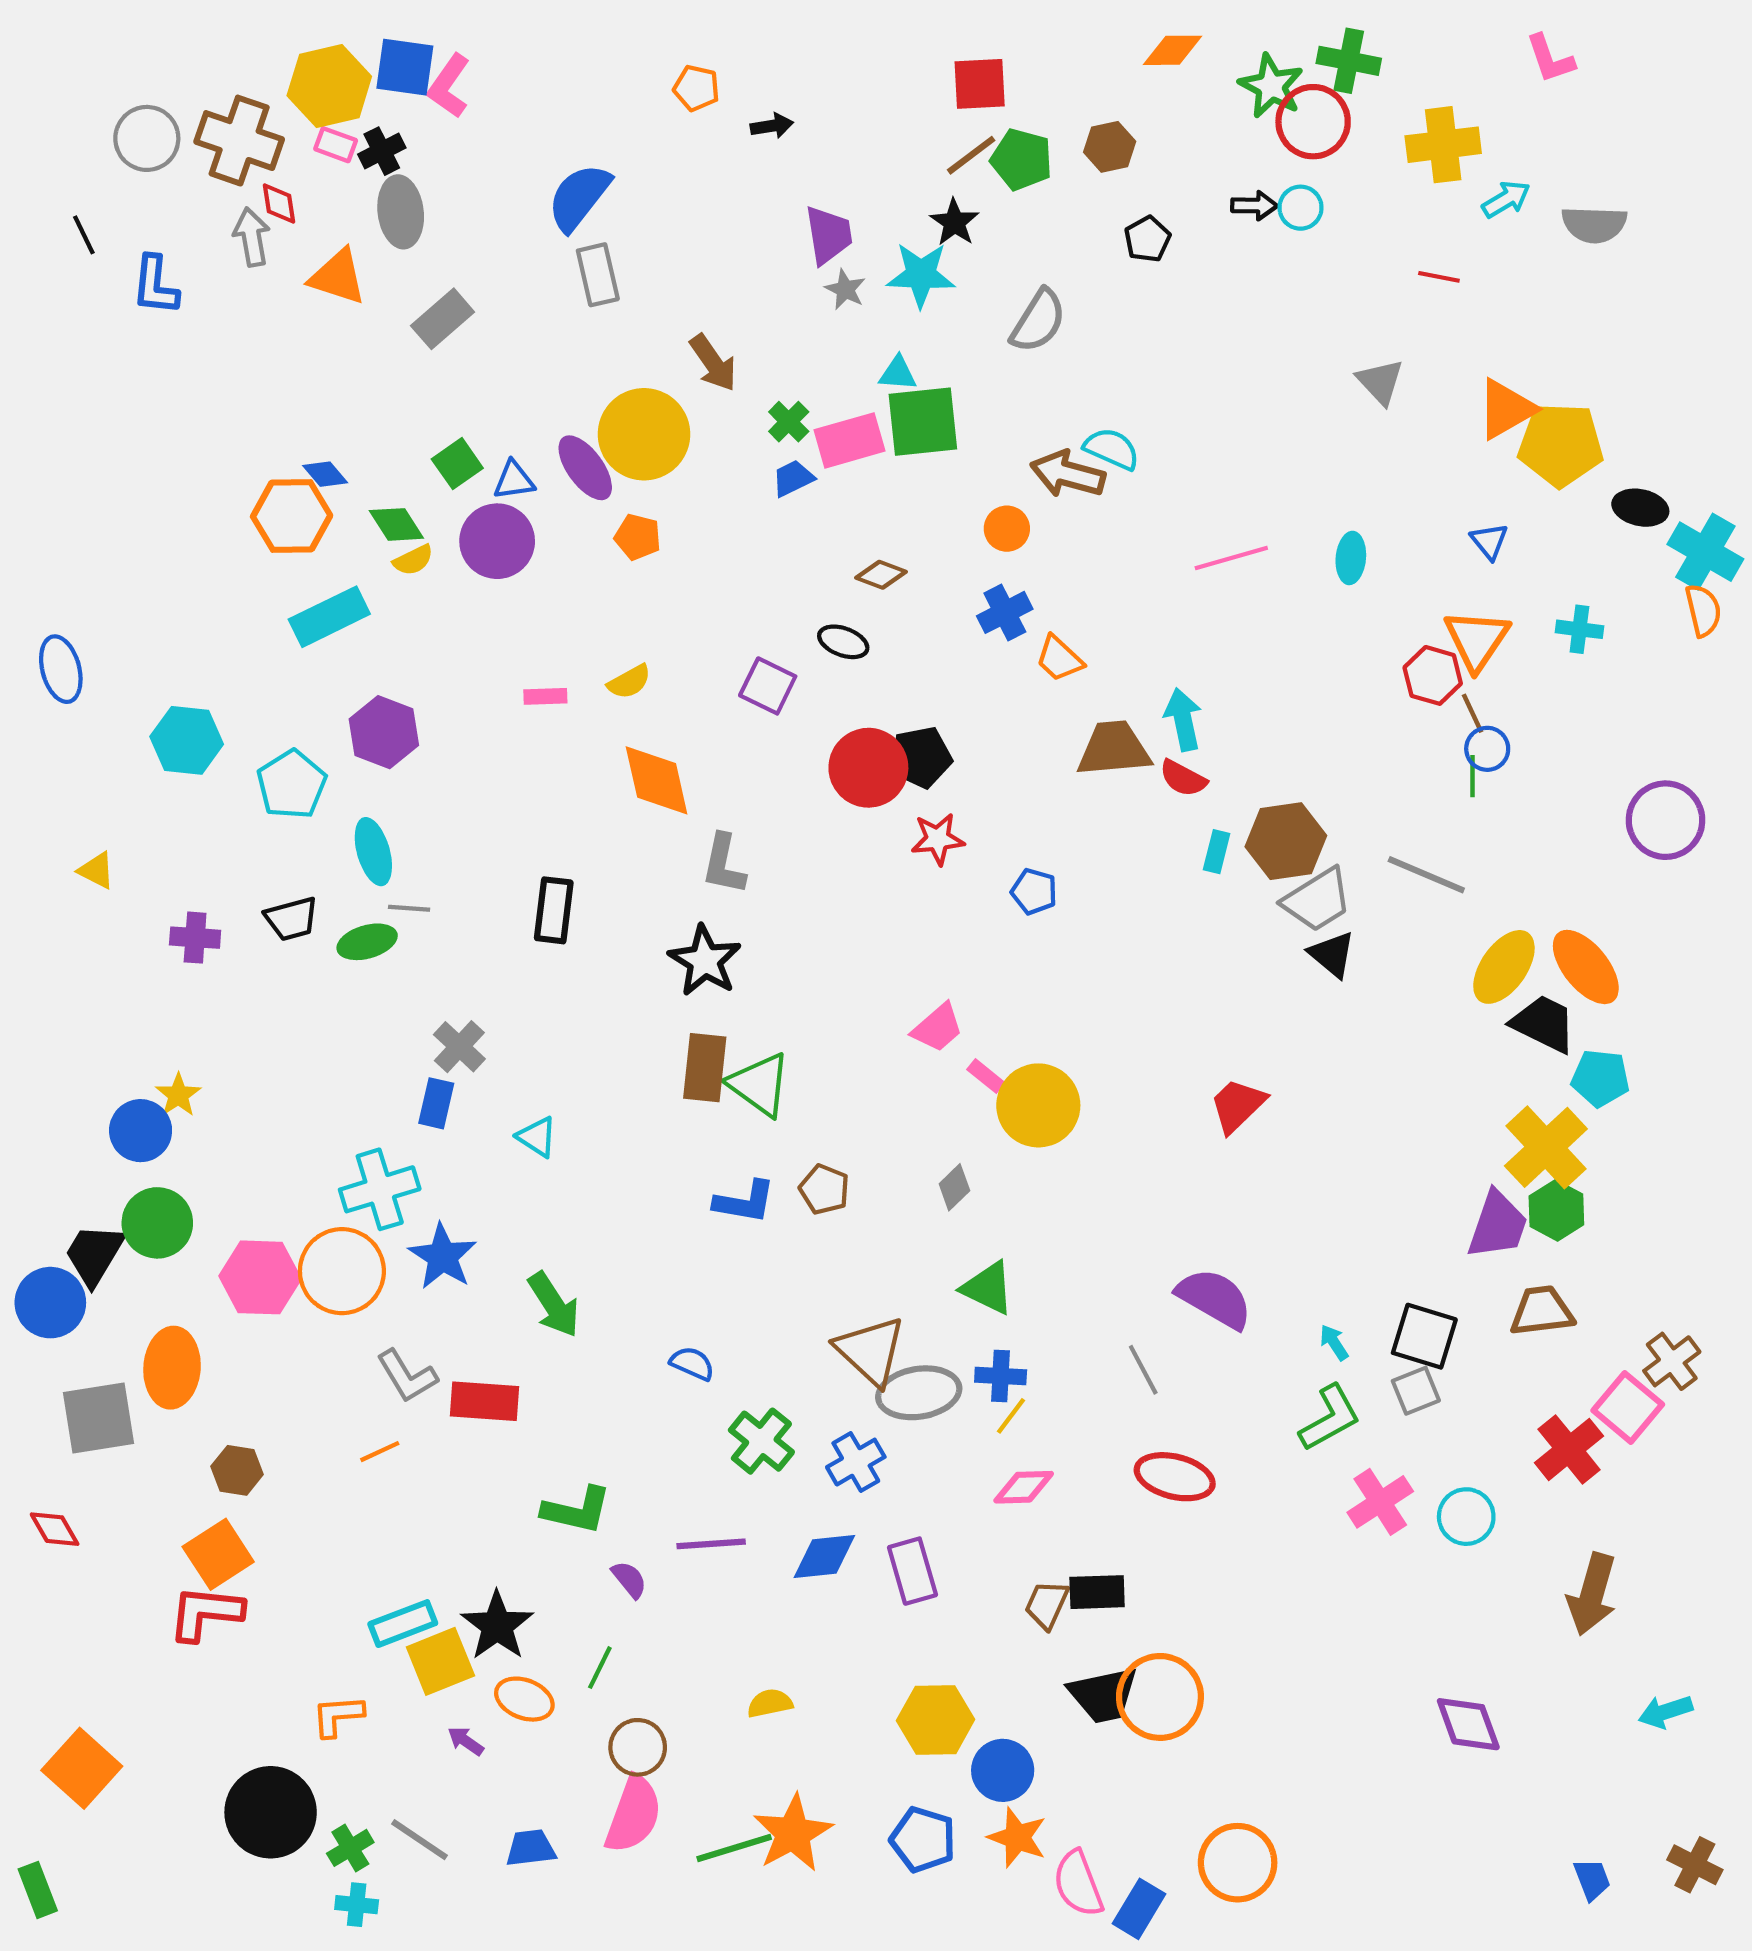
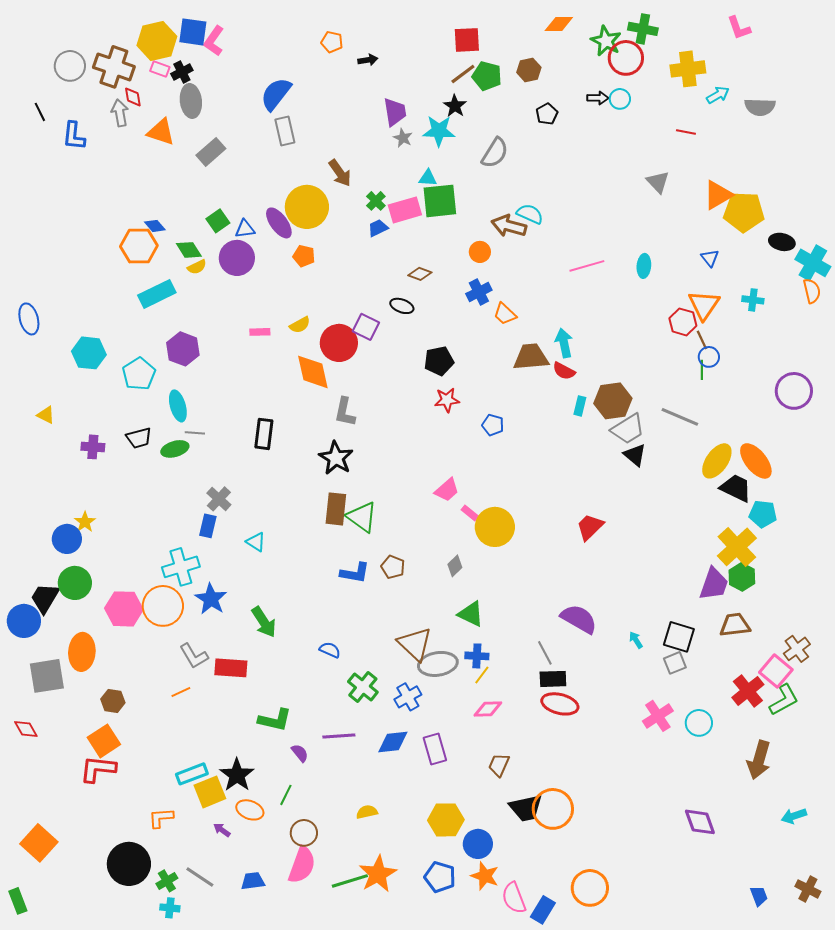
red circle: (868, 768) -> (339, 343), moved
green L-shape: (1330, 1418) -> (784, 700), moved
black rectangle: (1097, 1592) -> (553, 679), moved

